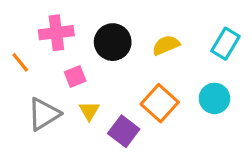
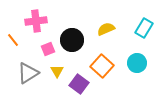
black circle: (113, 42) -> (72, 40), moved

